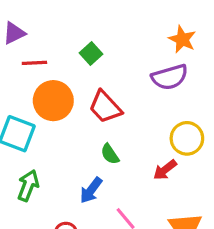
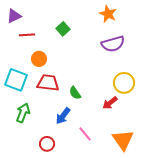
orange star: (182, 39) -> (108, 14), moved
orange circle: (53, 101) -> (39, 59), size x0.6
red trapezoid: (105, 107) -> (48, 83), moved, turned 140

